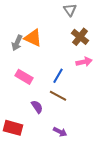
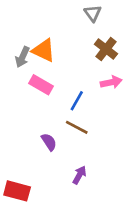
pink rectangle: (24, 77) -> (41, 85), moved
red rectangle: (13, 128) -> (17, 191), moved
purple arrow: (60, 132) -> (79, 175), turned -88

